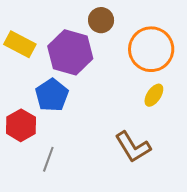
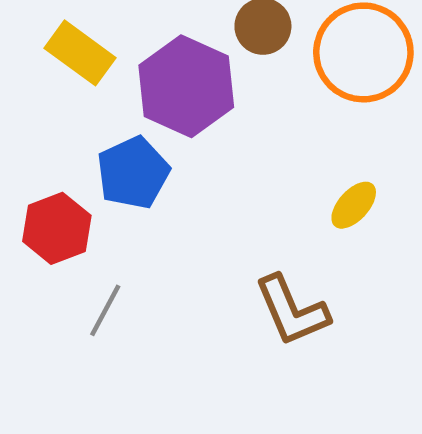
orange circle: (151, 49) -> (363, 52), moved

